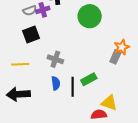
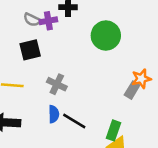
gray semicircle: (30, 11) -> (32, 20), turned 40
green rectangle: (89, 79) -> (114, 130), moved, turned -49
black line: (73, 87) -> (74, 121), turned -66

